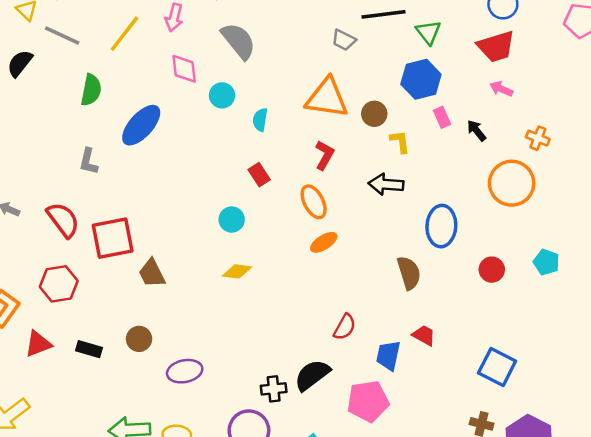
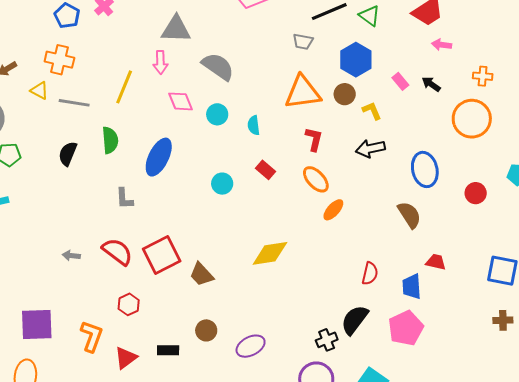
black semicircle: (20, 63) -> (68, 154), moved
blue hexagon: (421, 79) -> (356, 60), moved
cyan circle: (232, 220) -> (222, 184), moved
yellow diamond: (237, 271) -> (270, 253), size x1.5
red hexagon: (59, 284) -> (129, 304), size x0.7

